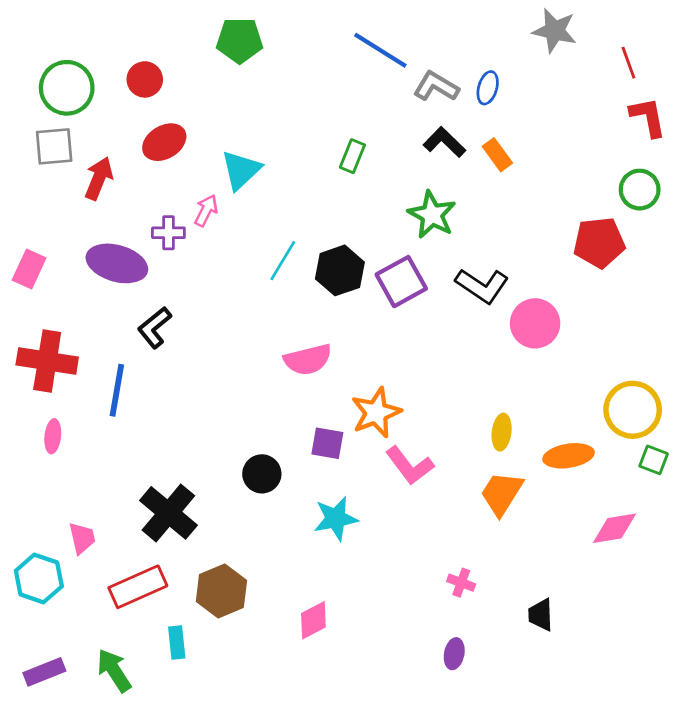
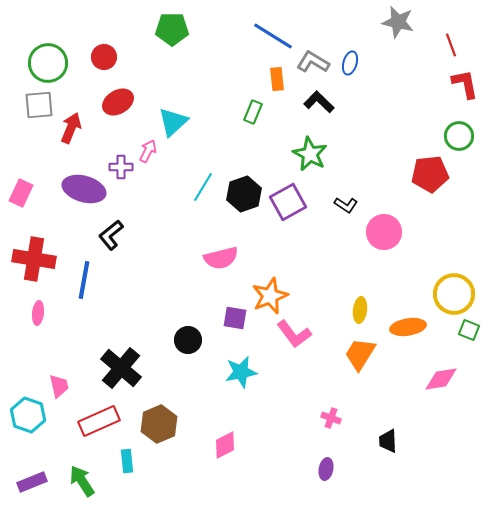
orange rectangle: (497, 155) -> (277, 79), moved, turned 30
black L-shape: (482, 286) -> (346, 205), size x0.6

